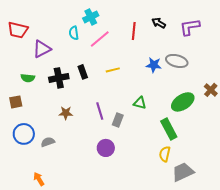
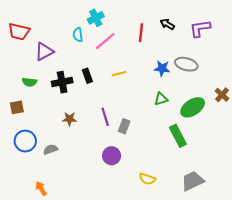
green triangle: (140, 103) -> (161, 99), moved, turned -32
yellow semicircle: (165, 154) -> (147, 179), moved, turned -84

